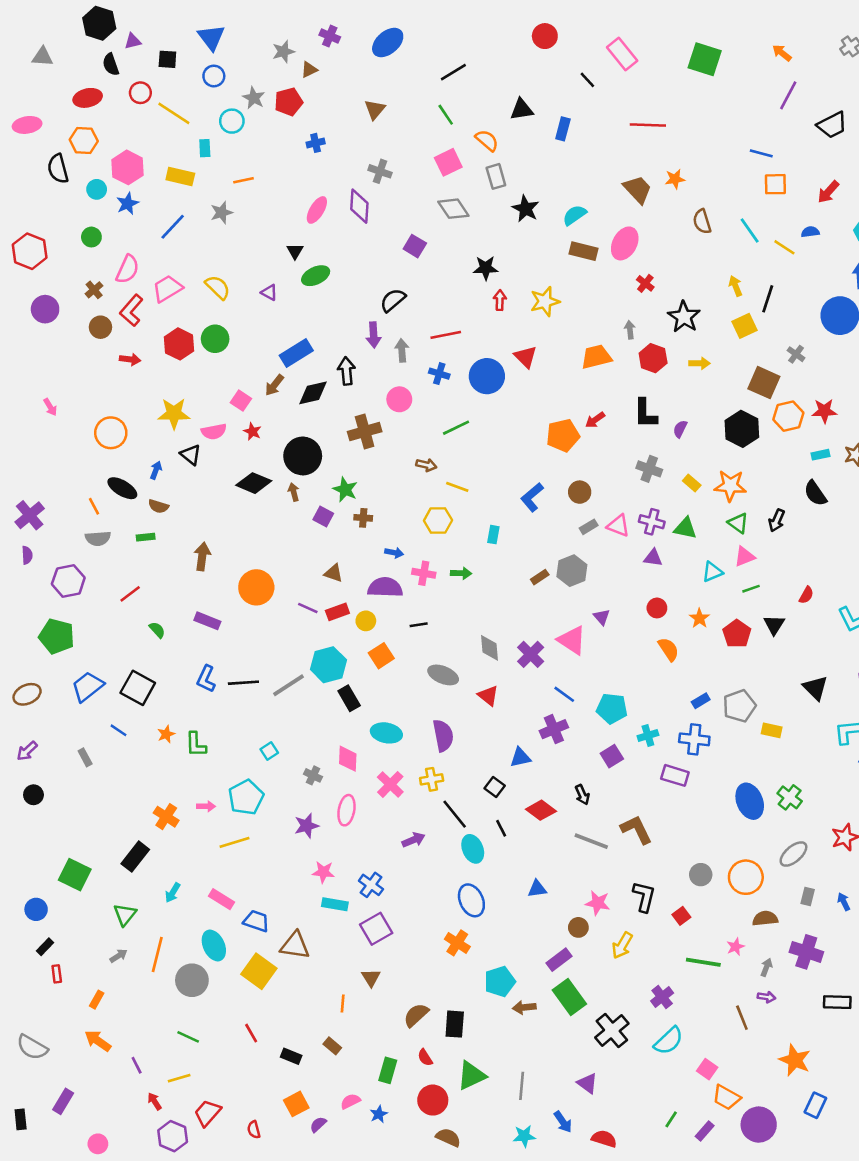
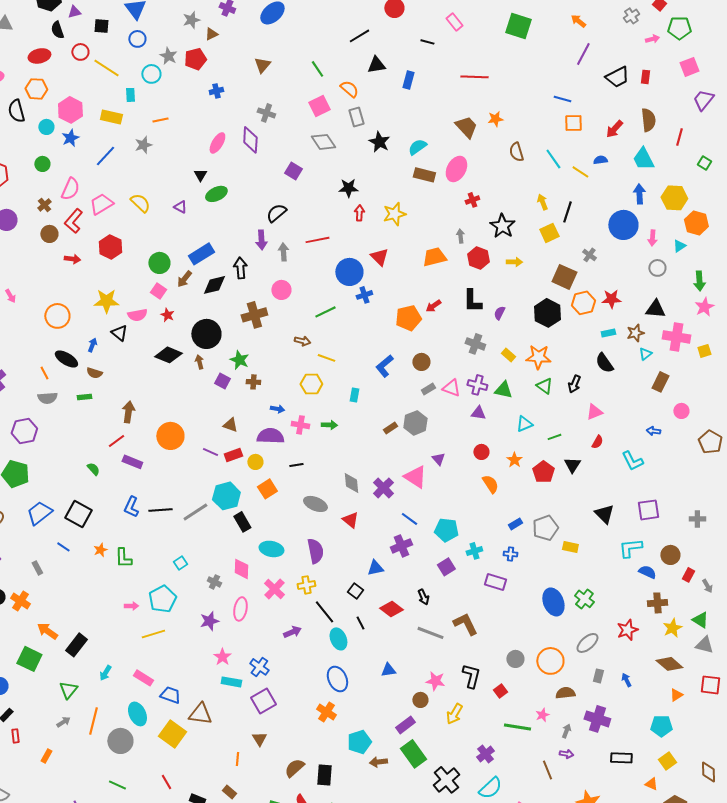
pink rectangle: (622, 54) -> (454, 22), size x0.7
black line: (453, 72) -> (359, 36), moved
black line: (587, 80) -> (427, 42), turned -32
red cross: (645, 283) -> (472, 200), turned 32
green circle: (215, 339) -> (159, 263), moved
blue cross: (439, 374) -> (364, 295), moved, turned -35
pink triangle: (745, 556) -> (594, 412), moved
red line: (130, 594) -> (116, 441), moved
blue cross: (694, 739) -> (510, 554), size x0.6
orange cross: (166, 817) -> (20, 601), moved
pink star: (323, 872) -> (222, 657), turned 30
orange arrow: (98, 1041) -> (47, 631), moved

